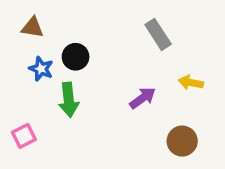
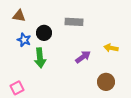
gray rectangle: (158, 34) -> (74, 22), moved, turned -54
pink square: (24, 136) -> (17, 88), moved

